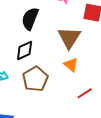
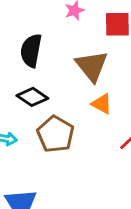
black diamond: (25, 50) -> (32, 97), turned 70

